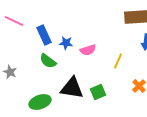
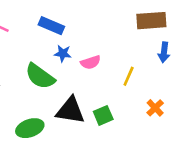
blue rectangle: (44, 35) -> (51, 26), moved, turned -42
green semicircle: (48, 61) -> (40, 76), size x1.4

